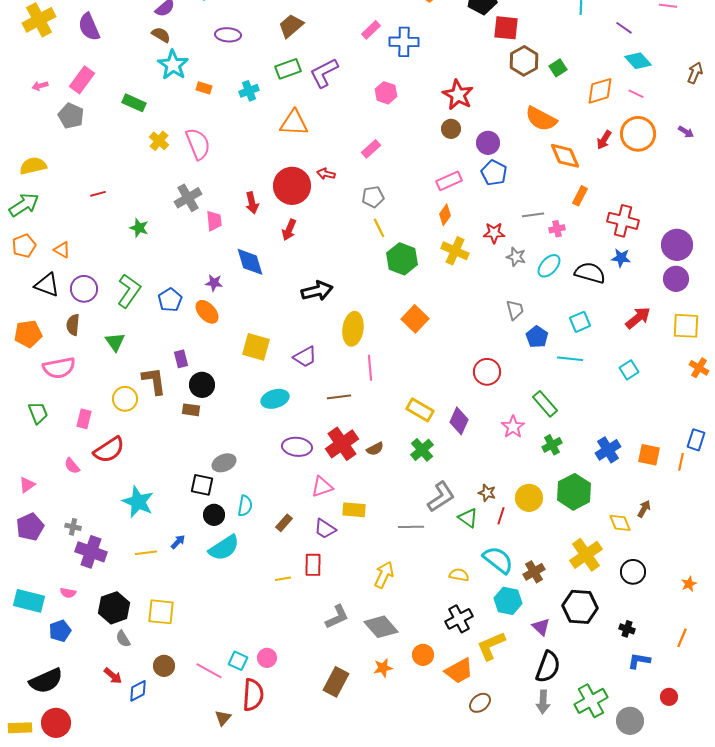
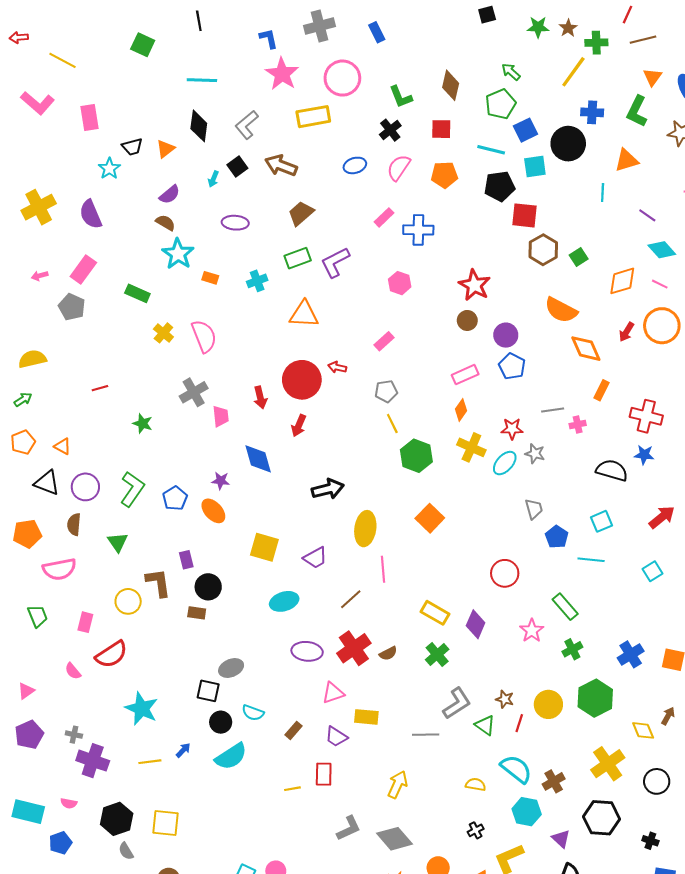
green arrow: (24, 205) -> (23, 400), size x0.6
cyan ellipse: (549, 266) -> (505, 463), moved
brown line: (339, 397) -> (351, 599), turned -35
cyan semicircle: (245, 506) -> (253, 713), turned 100
black cross: (459, 619) -> (476, 830), size x0.6

